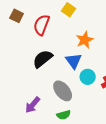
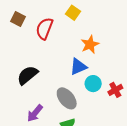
black semicircle: (43, 59) -> (28, 75), moved
blue triangle: (74, 61) -> (78, 67), turned 42

